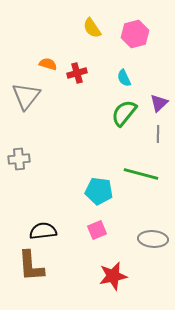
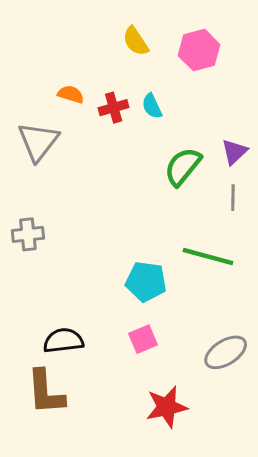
cyan semicircle: (124, 78) -> (152, 106), moved
gray ellipse: (153, 239) -> (226, 352), turned -36

